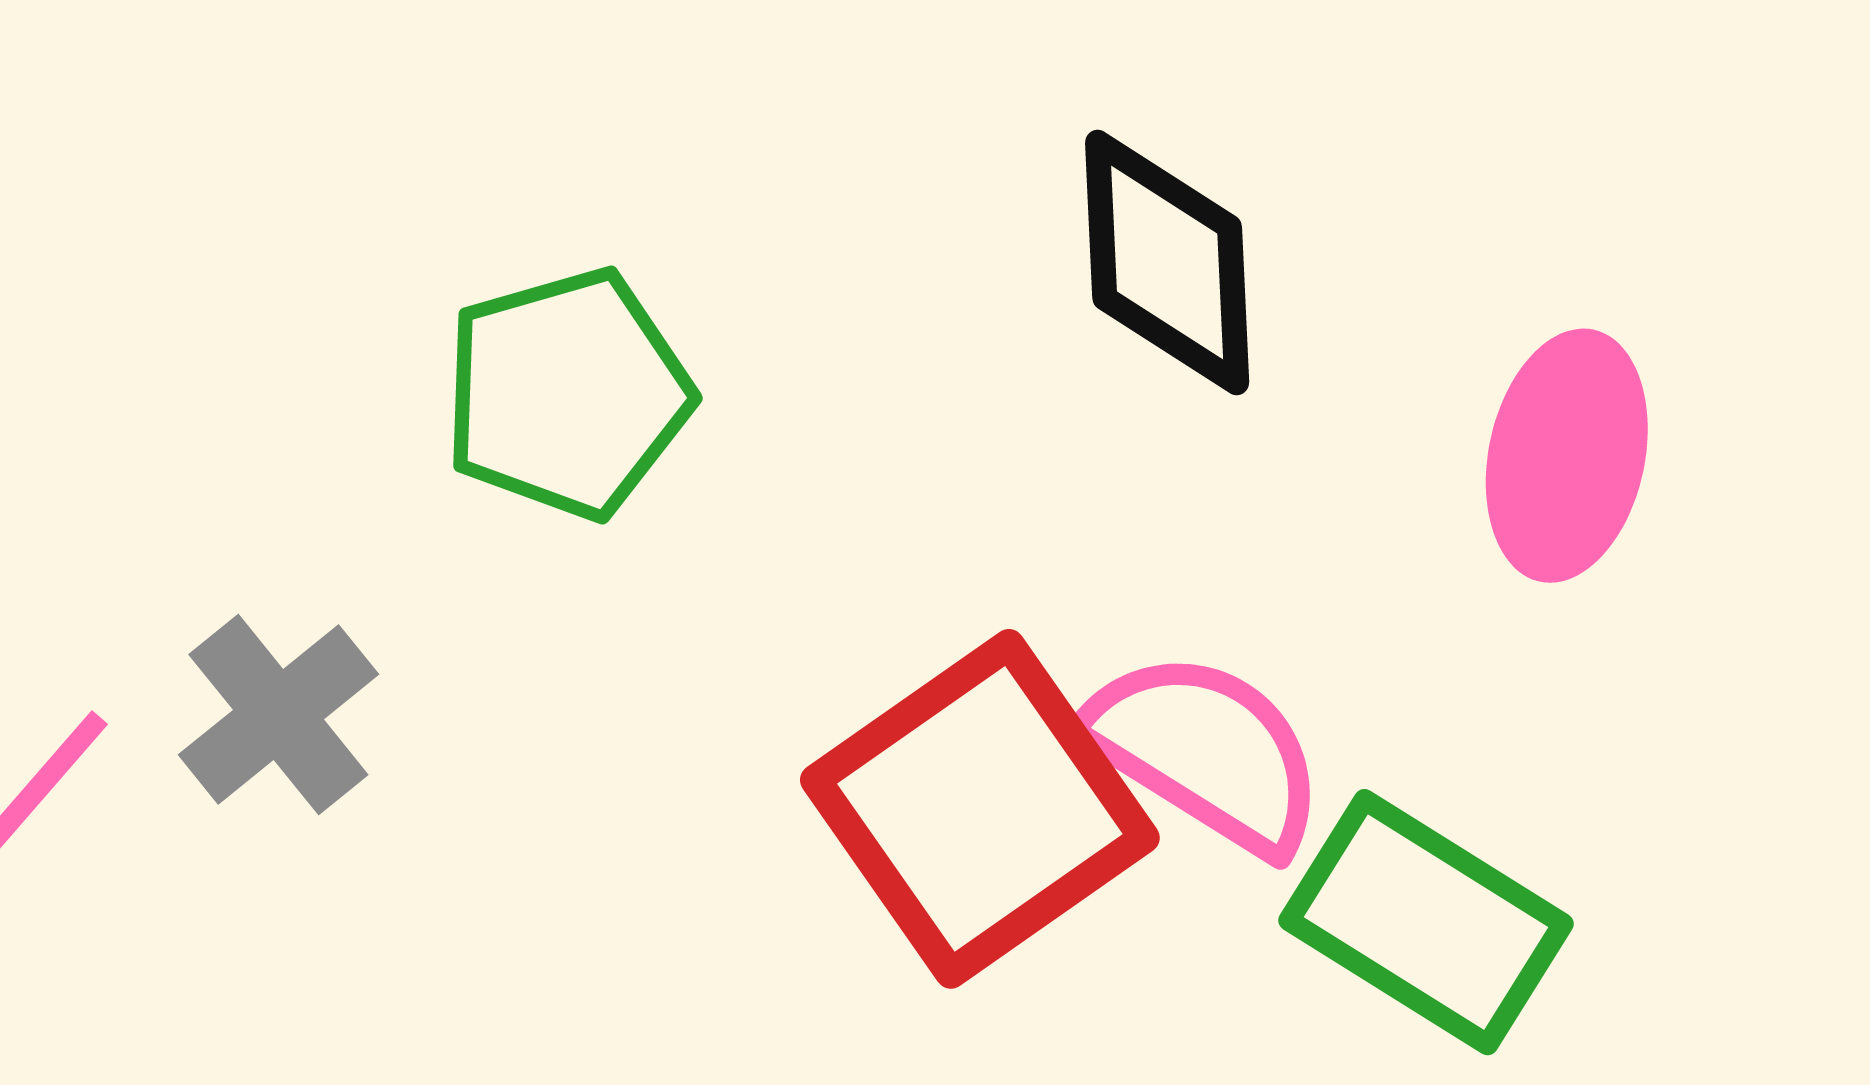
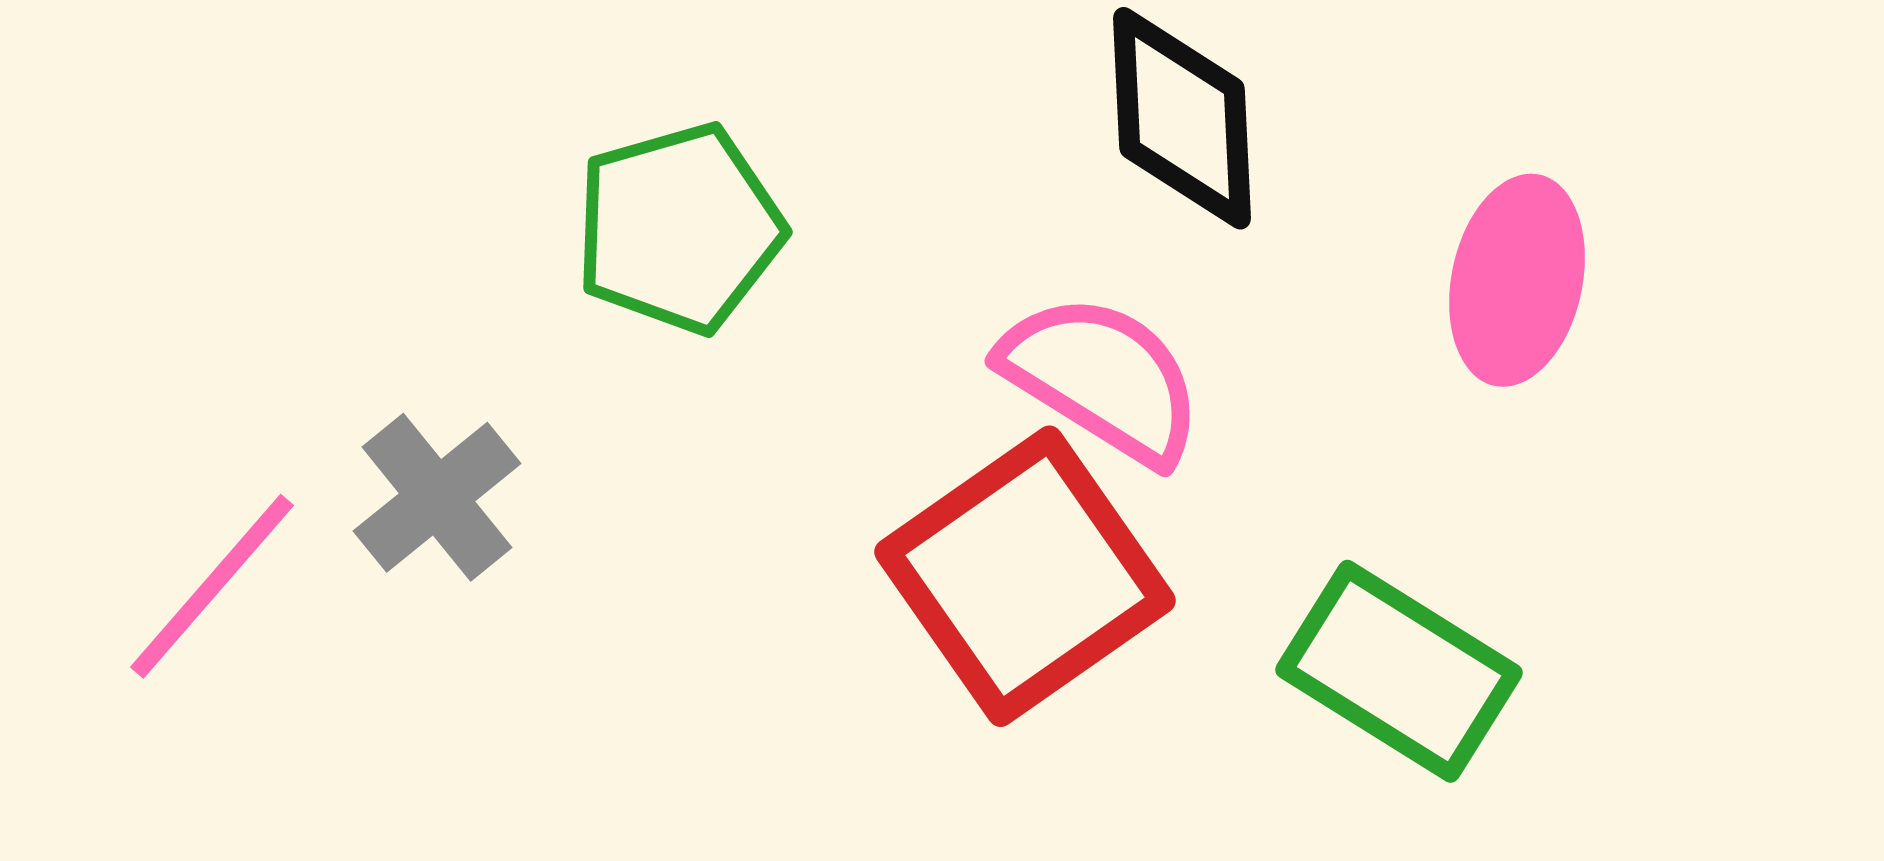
pink semicircle: (1205, 752) -> (1102, 378), moved

